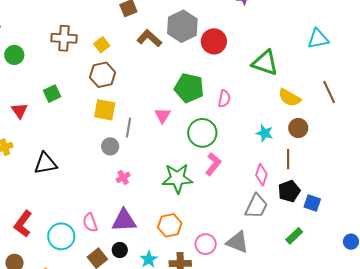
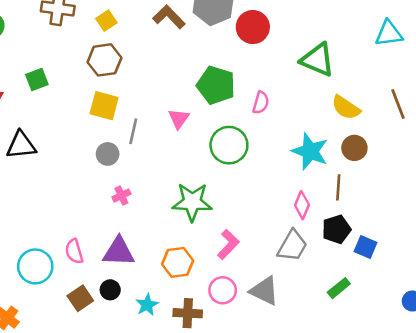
cyan star: (265, 133) -> (310, 151), size x1.6
black triangle: (45, 164) -> (21, 145), moved
pink L-shape: (213, 164) -> (228, 244), moved

